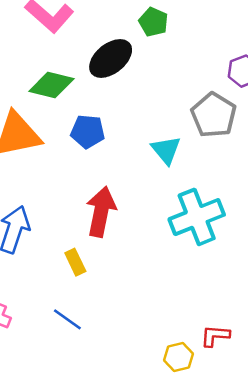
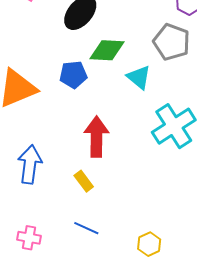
green diamond: (51, 85) -> (107, 50), moved
yellow hexagon: (179, 357) -> (149, 244), moved

